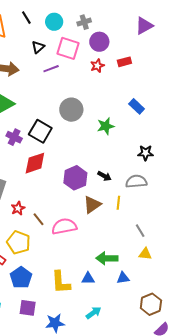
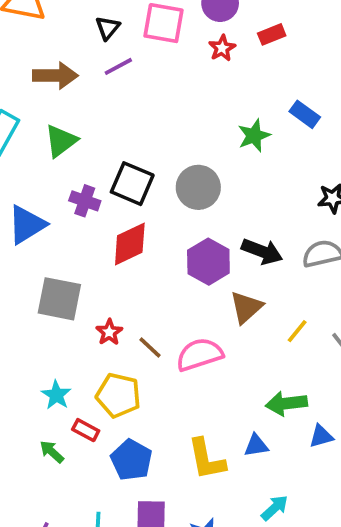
purple line: (51, 69) -> (118, 66), moved
gray circle: (71, 110) -> (198, 187), moved
green star: (106, 126) -> (254, 136), moved
black arrow: (104, 176) -> (262, 251), size x1.5
yellow line: (118, 203) -> (297, 331), moved, turned 40

